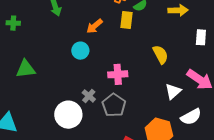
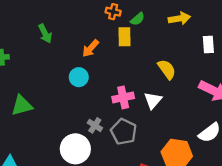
white triangle: (173, 91) -> (153, 100), moved

